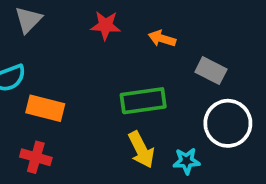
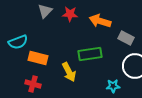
gray triangle: (28, 20) -> (45, 11), moved
orange arrow: (162, 39) -> (100, 21), size x1.5
yellow arrow: (141, 150) -> (69, 72), moved

